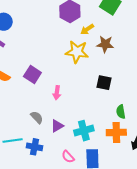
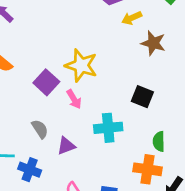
yellow star: (77, 52) -> (81, 65), moved
purple square: (32, 75) -> (46, 82), moved
pink arrow: (57, 93) -> (74, 99), turned -48
cyan cross: (84, 131) -> (108, 128), moved

